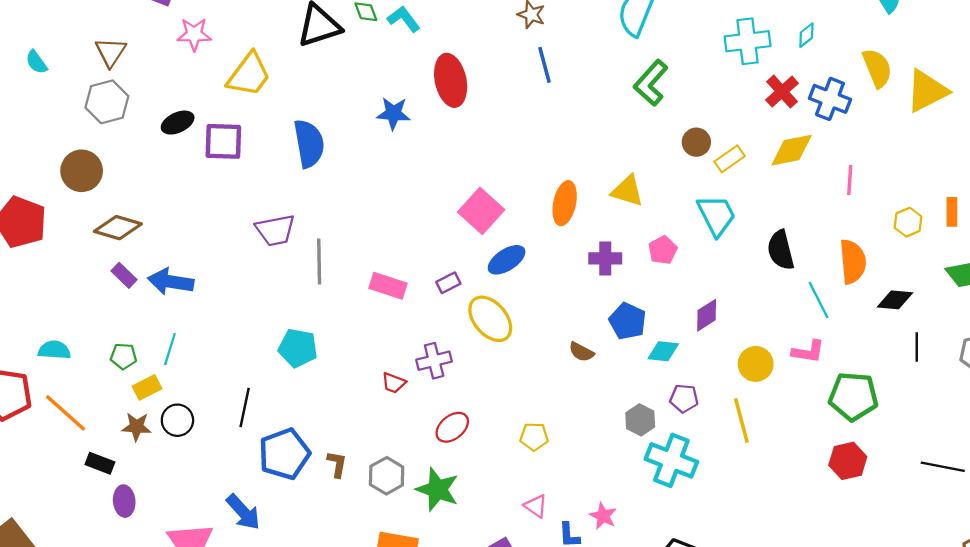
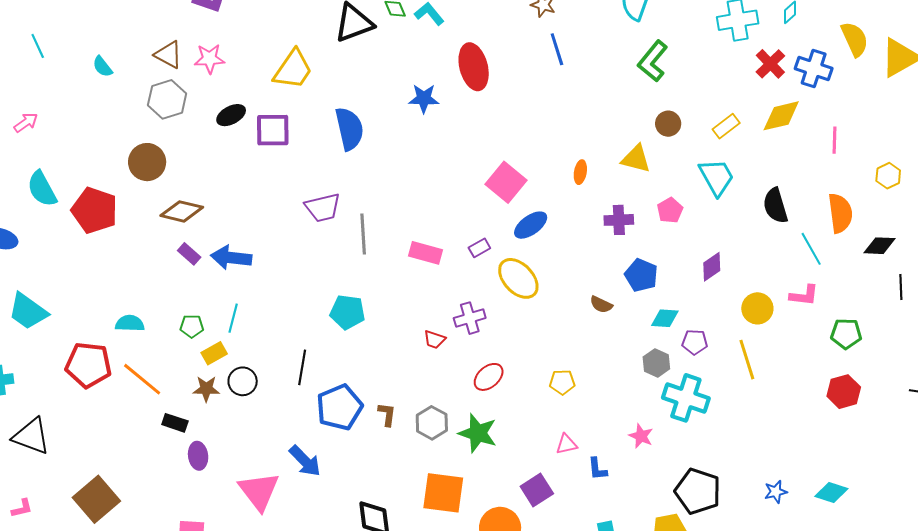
pink star: (194, 34) -> (209, 59), moved
brown triangle: (111, 52) -> (168, 55), turned -32
brown circle: (696, 142) -> (668, 124), moved
orange ellipse: (565, 203) -> (580, 172), size x0.6
cyan diamond: (663, 351) -> (665, 318), moved
green pentagon: (853, 396) -> (846, 334), size x0.7
pink triangle: (536, 506) -> (566, 444), turned -45
pink star: (603, 516) -> (641, 436), moved

